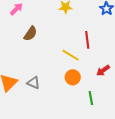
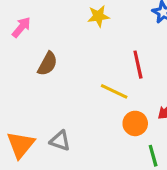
orange circle: (73, 77) -> (135, 123), moved

